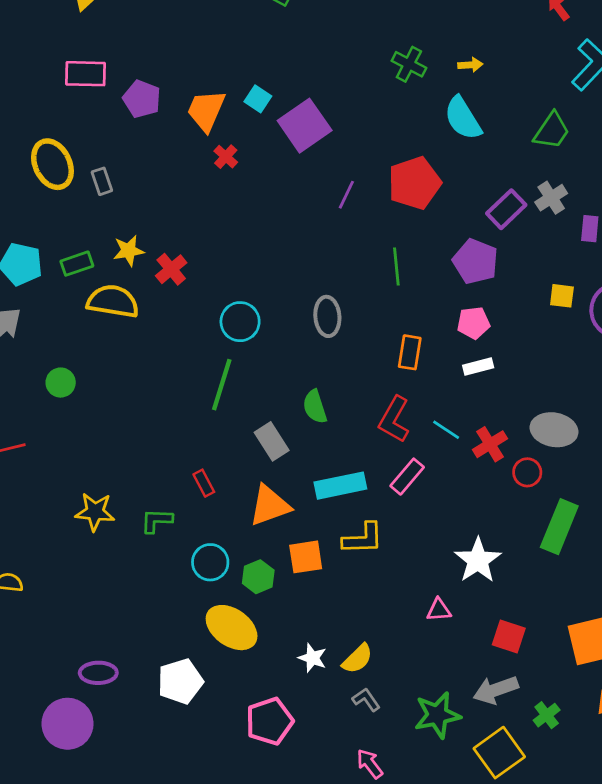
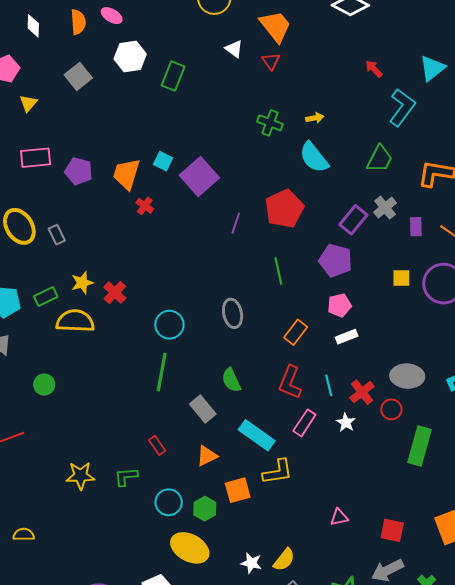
orange rectangle: (410, 352) -> (296, 332), turned 35
cyan line: (446, 430) -> (329, 385), turned 50
cyan rectangle: (340, 486) -> (257, 435), turned 54
orange triangle: (270, 506) -> (207, 456), size x0.7
white star: (478, 560) -> (346, 422), moved, size x0.6

